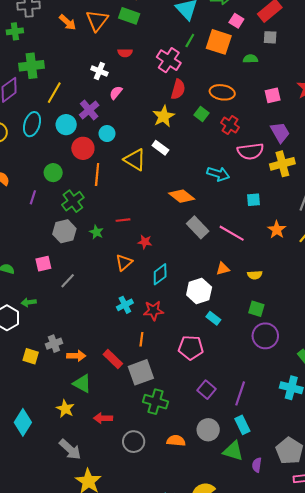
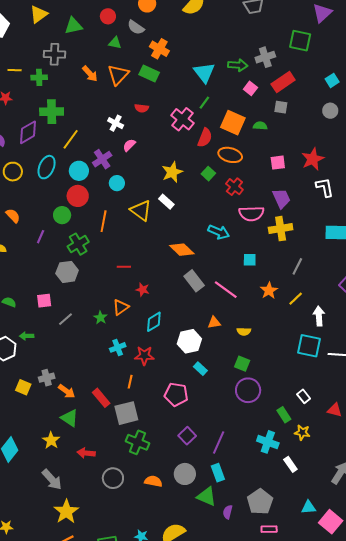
orange square: (219, 42) -> (233, 123), moved
red semicircle: (178, 89) -> (205, 138), moved
red circle: (83, 148) -> (78, 196), moved
green star: (96, 232) -> (100, 318), moved
orange arrow: (76, 356) -> (67, 391), turned 30

